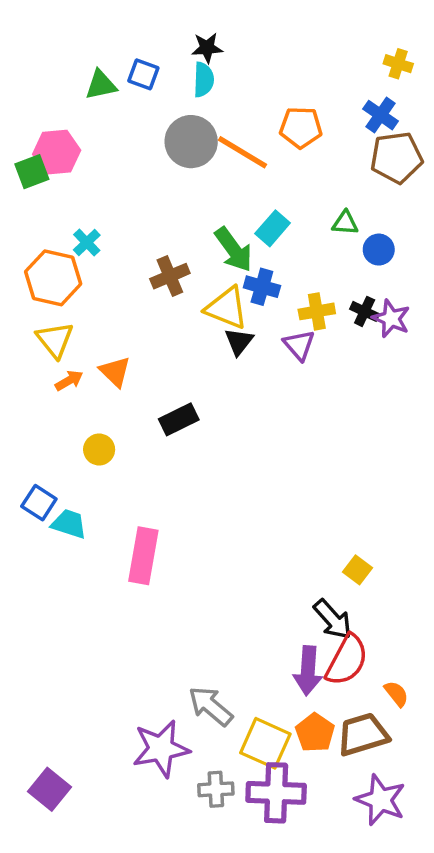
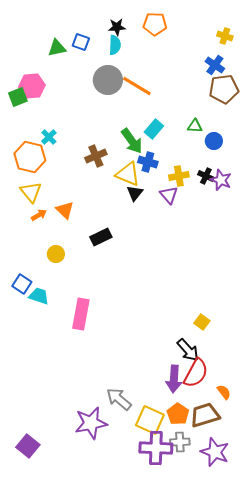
orange pentagon: (301, 127) -> (155, 24), moved
gray cross: (216, 789) -> (180, 442), moved

